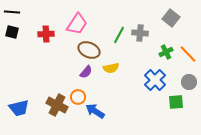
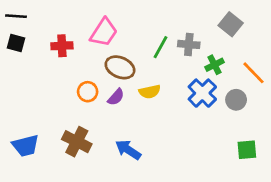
green cross: (166, 52) -> (214, 65), moved
blue cross: (155, 80) -> (202, 93), moved
gray circle: (189, 82) -> (236, 100), moved
orange circle: (78, 97) -> (88, 92), moved
green square: (176, 102) -> (247, 150), moved

